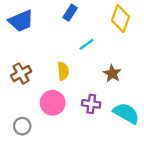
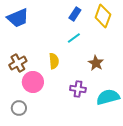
blue rectangle: (70, 13) -> (75, 14), moved
pink circle: (53, 103) -> (33, 82), moved
cyan semicircle: (126, 113) -> (108, 97), turned -45

